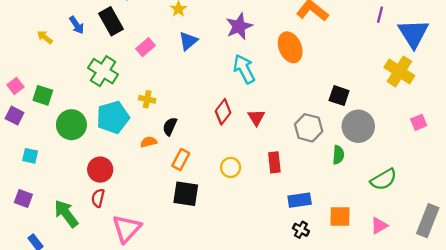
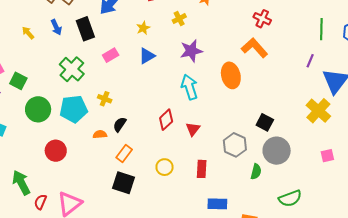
red semicircle: (98, 198) -> (40, 202), moved

